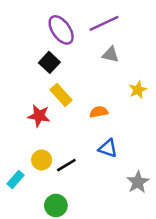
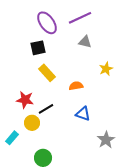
black square: (49, 62) -> (38, 48), turned 35
red star: (39, 116) -> (25, 100), moved
black line: (66, 165) -> (46, 109), moved

